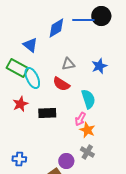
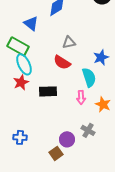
blue star: (99, 66) -> (101, 57), moved
cyan ellipse: (32, 78) -> (24, 64), moved
pink arrow: (80, 119) -> (81, 97), turned -32
orange star: (87, 130) -> (103, 104), moved

